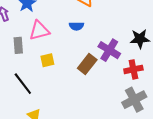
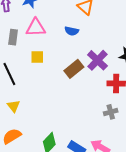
gray cross: (134, 100) -> (111, 112), size x0.6

